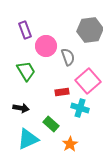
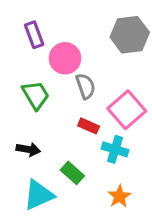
gray semicircle: (68, 57) -> (86, 86), moved
red rectangle: (62, 92) -> (89, 126), turned 32
orange star: (70, 144) -> (119, 196), moved

